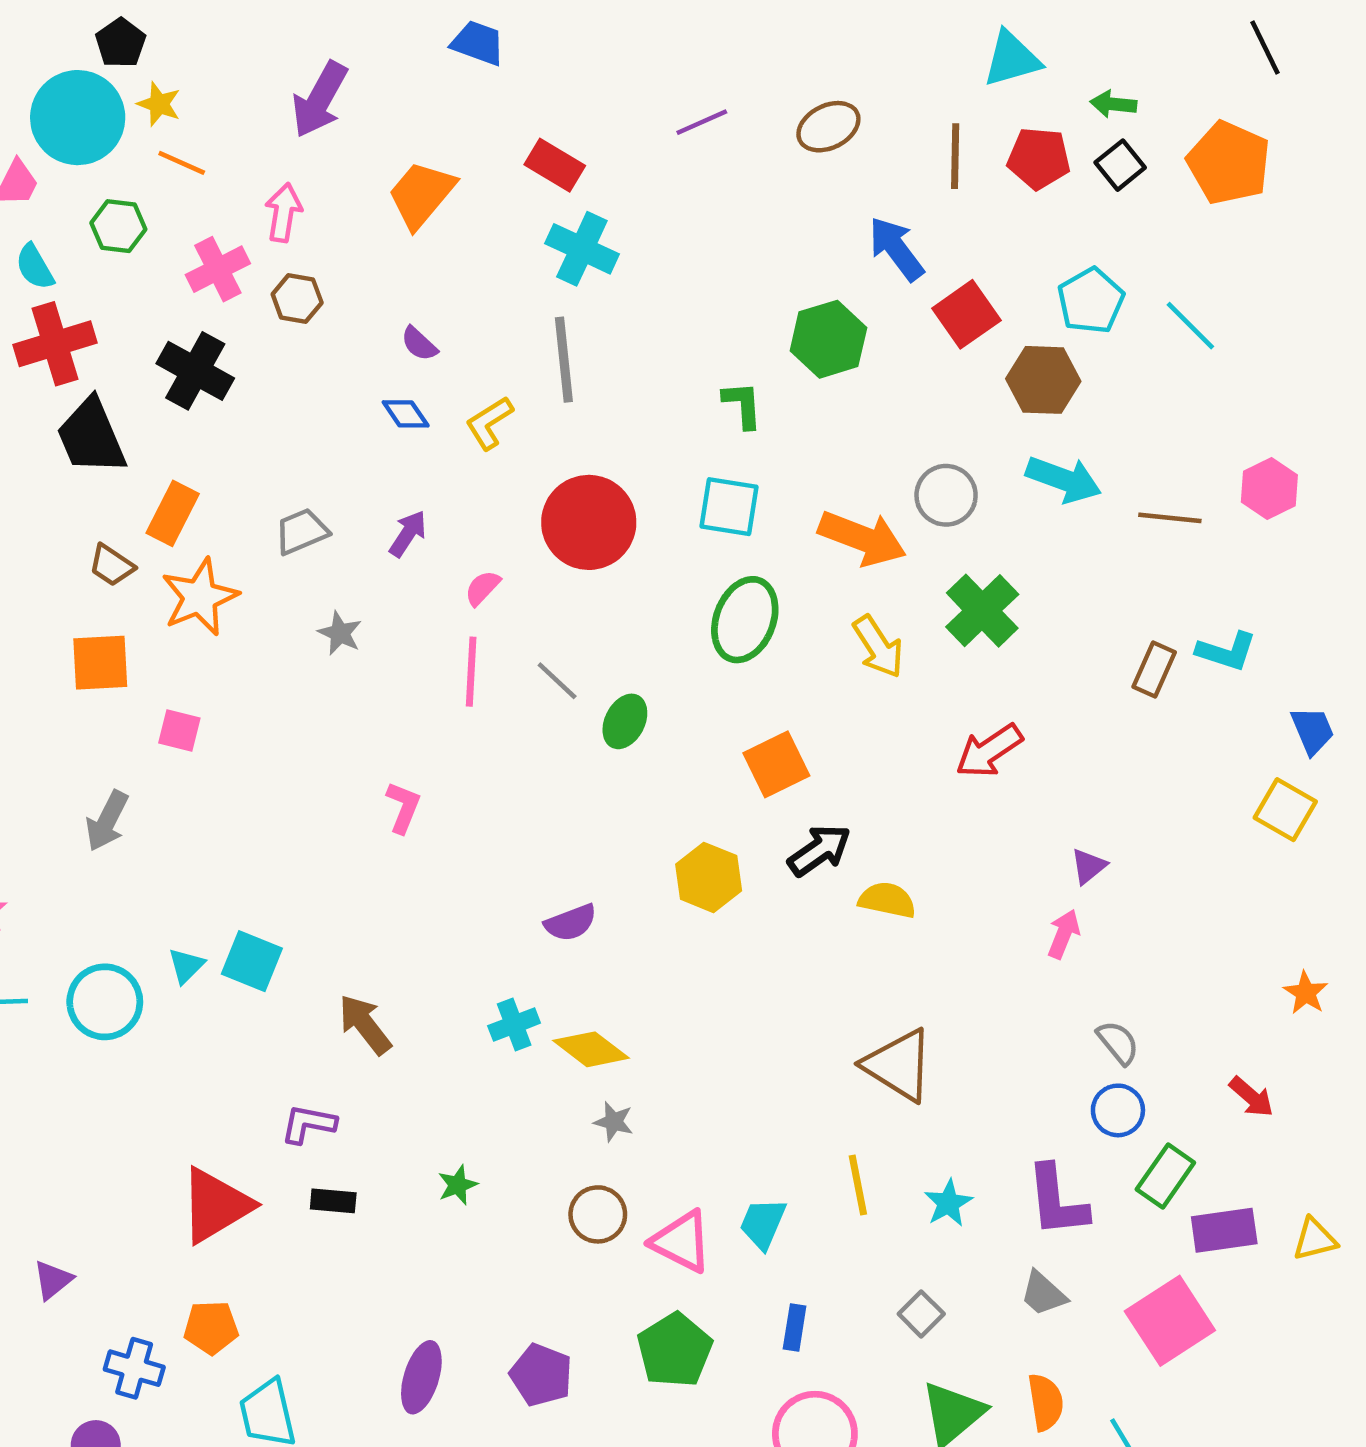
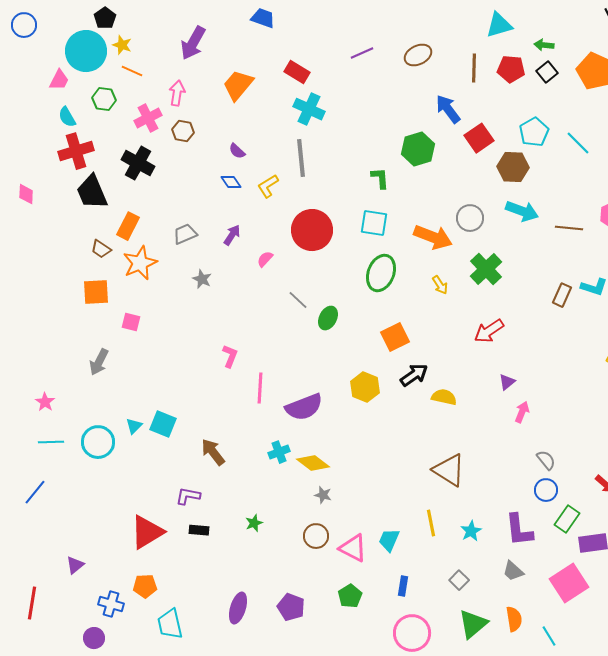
yellow arrow: (878, 647) -> (440, 285), size x0.7
pink line: (471, 672) -> (260, 388), moved
purple triangle: (1089, 866) -> (507, 382), moved
purple semicircle: (571, 923) -> (304, 407), size x1.6
green pentagon: (675, 1350) -> (350, 596), size x0.7

